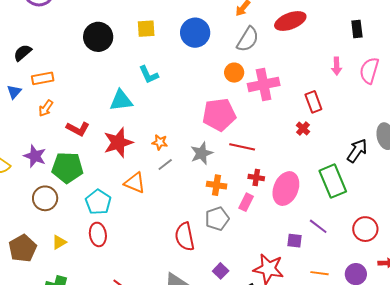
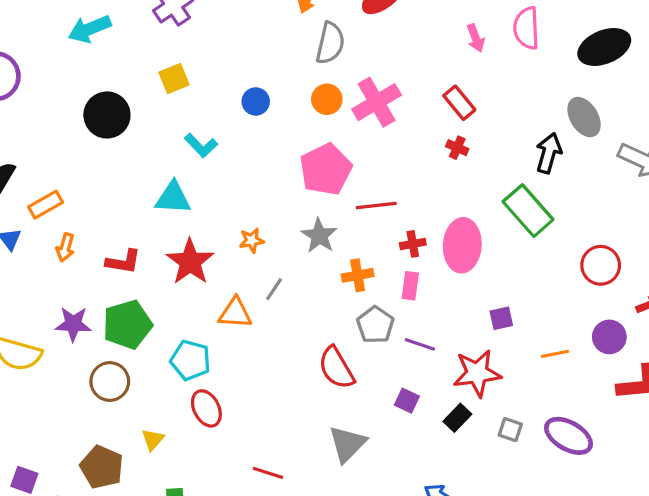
blue circle: (195, 33) -> (256, 101), moved, size x0.6
cyan triangle: (121, 100) -> (173, 198), turned 30
gray line: (165, 164) -> (274, 289), moved
purple line: (318, 226) -> (420, 344), moved

